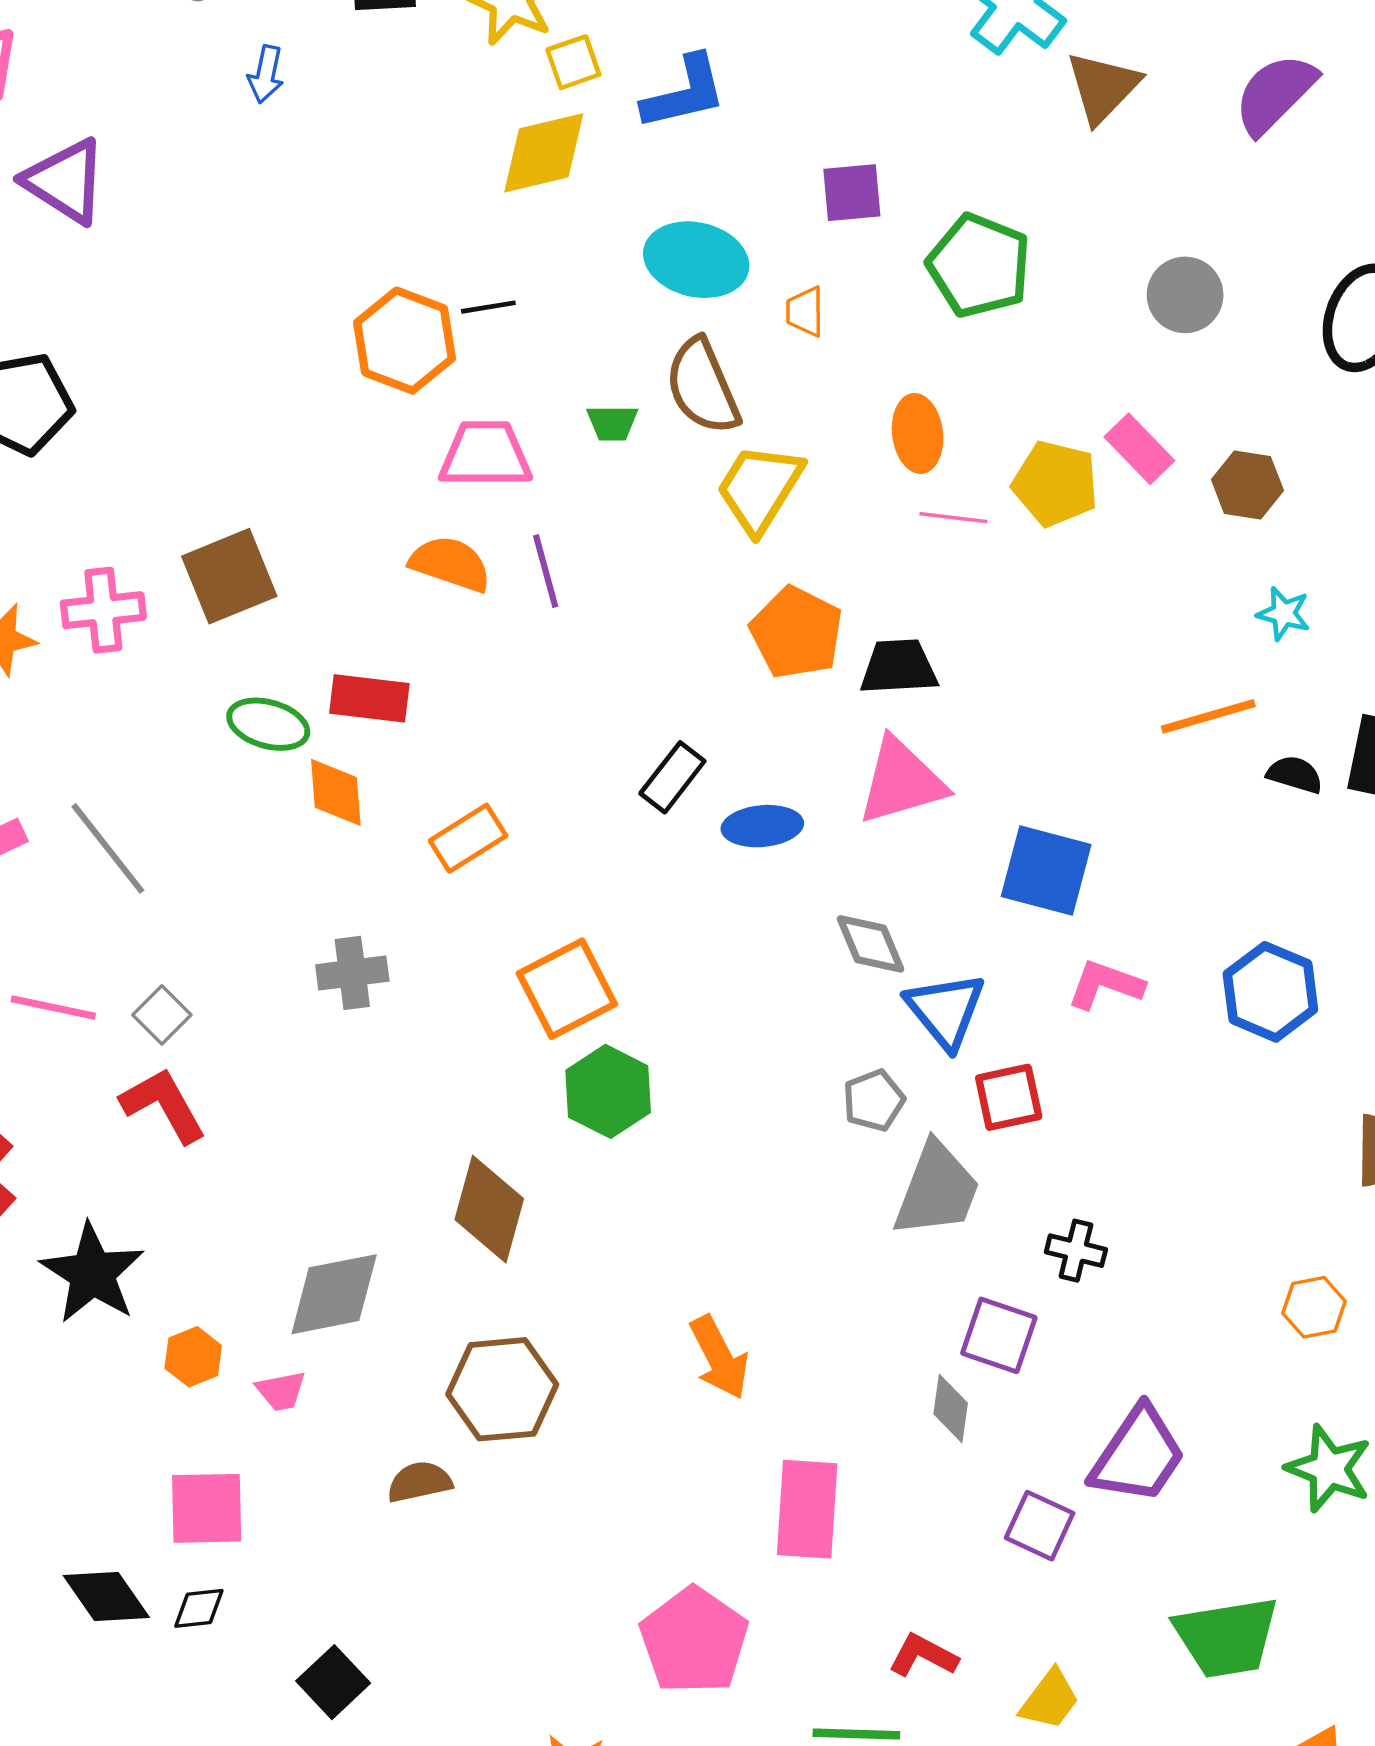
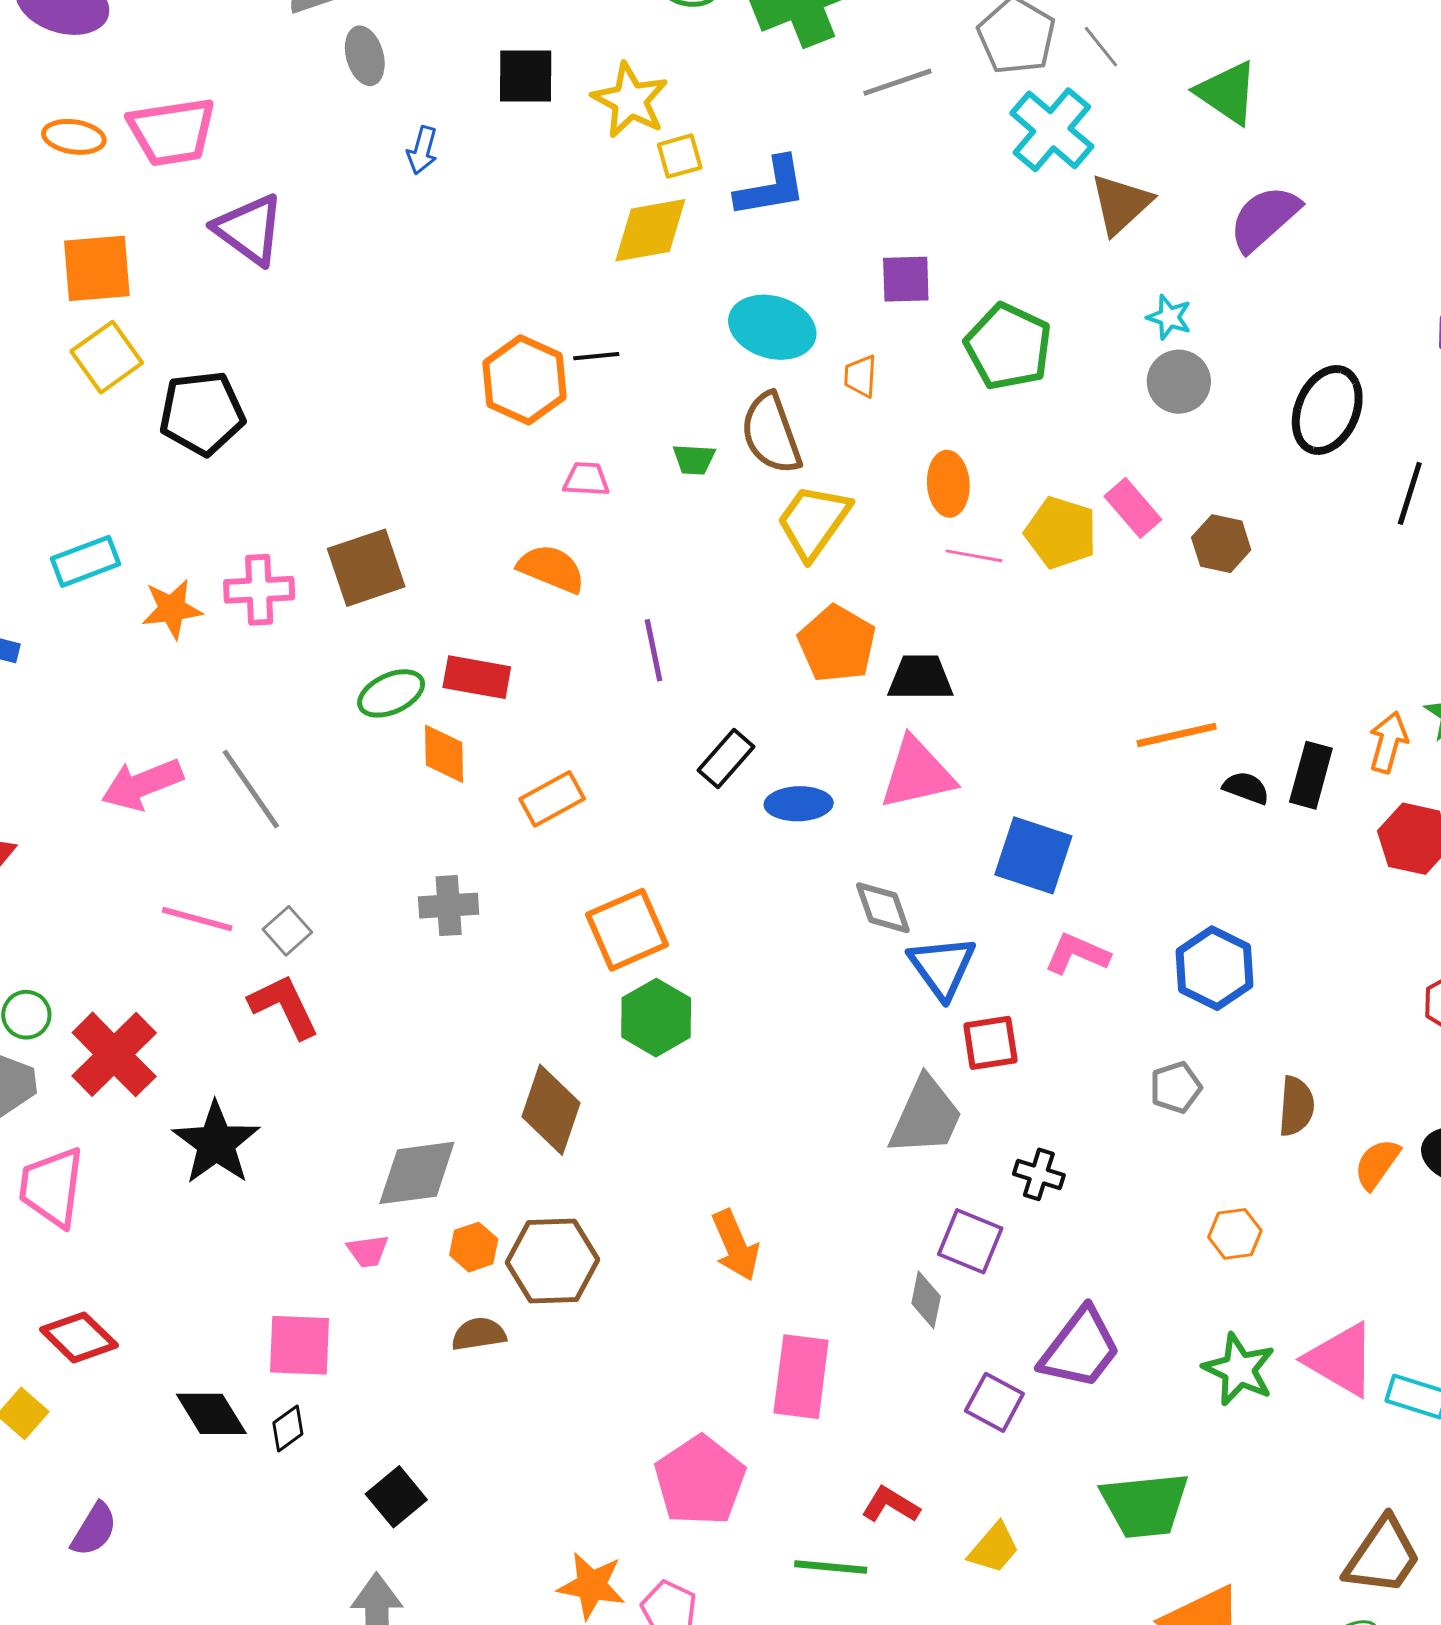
pink trapezoid: (485, 454) -> (586, 479), size x0.6
purple line: (546, 571) -> (654, 650), moved
cyan star: (1284, 614) -> (1169, 317), moved
green ellipse: (268, 724) -> (391, 693), turned -44
gray pentagon: (874, 1100) -> (1176, 1087), moved
orange hexagon: (193, 1357) -> (474, 1247), moved
black diamond: (199, 1608) -> (288, 1428), turned -33

